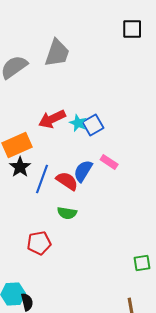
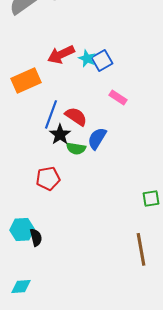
black star: (20, 167) -> (60, 134), moved
blue semicircle: (83, 171) -> (97, 138), moved

